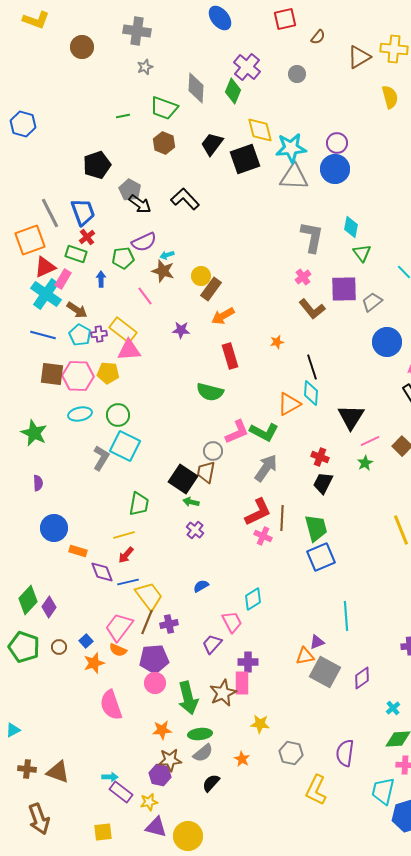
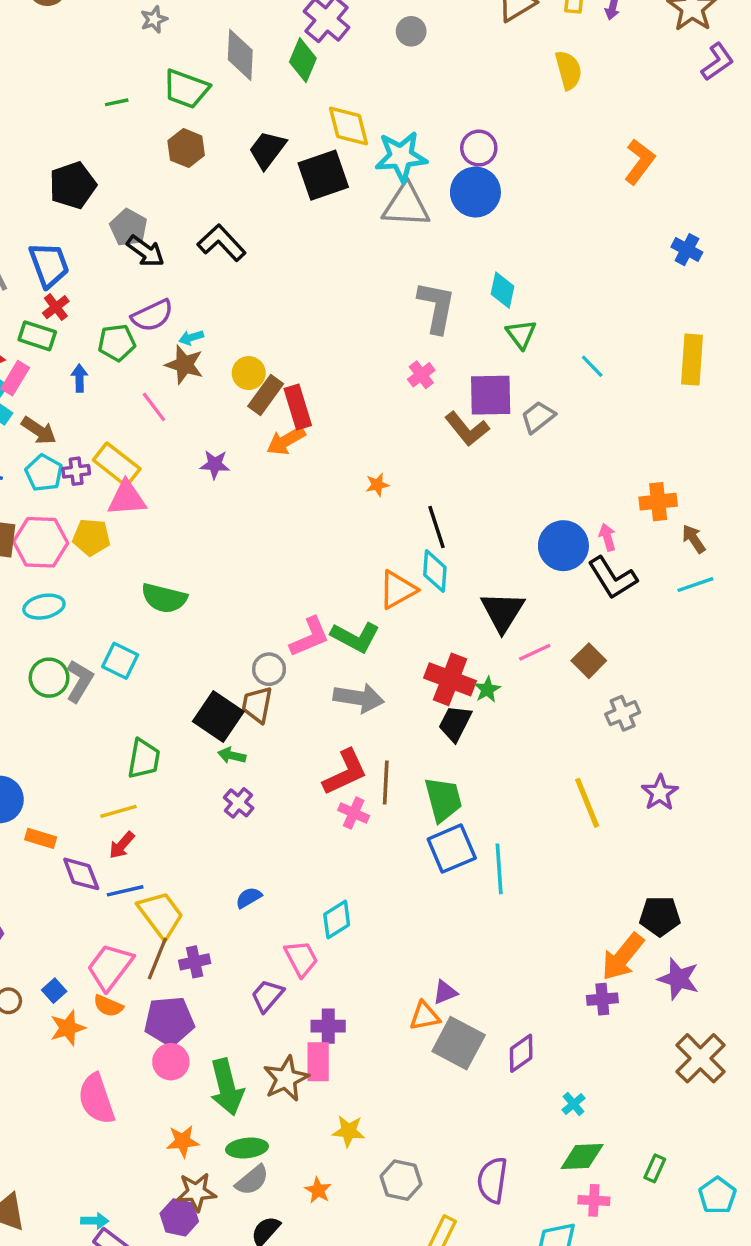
brown L-shape: (312, 309) -> (467, 429), moved
blue circle: (387, 342) -> (563, 546), moved
red rectangle: (230, 356) -> (298, 407), moved
green semicircle: (210, 392) -> (164, 598), moved
green circle: (118, 415) -> (49, 678), moved
cyan square: (125, 446) -> (120, 661), size x0.7
red cross: (320, 457) -> (450, 679), size x1.6
green star: (365, 463) -> (487, 689), moved
gray arrow: (266, 468) -> (359, 698), turned 64
cyan line: (346, 616) -> (499, 869), moved

